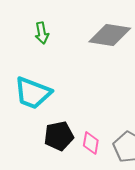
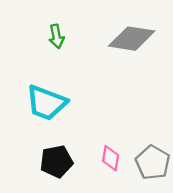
black pentagon: (59, 136) -> (56, 161), moved

